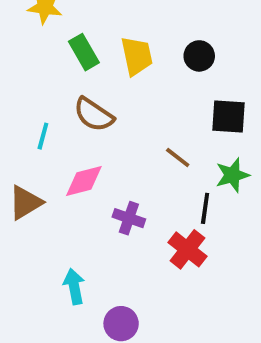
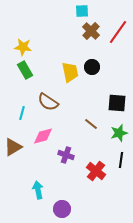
green rectangle: (84, 52) -> (25, 70), moved
black circle: (199, 56) -> (92, 67), moved
black line: (205, 208) -> (121, 160), moved

